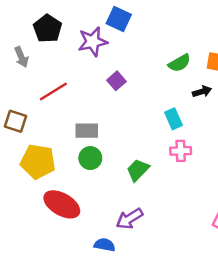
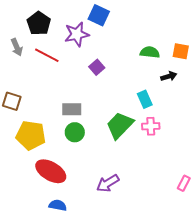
green semicircle: (179, 63) -> (150, 52), turned -144
red line: (53, 91) -> (47, 55), moved, turned 60
green trapezoid: (138, 170) -> (120, 125), moved, size x1.4
blue semicircle: (105, 245) -> (58, 205), moved

